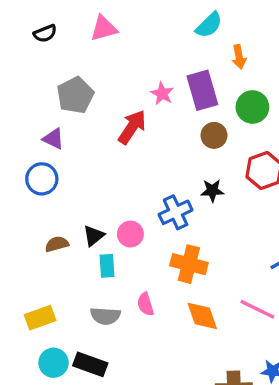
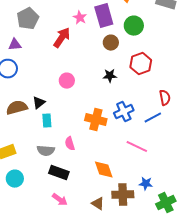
purple triangle: (53, 139) -> (15, 45), turned -32
blue cross: (176, 212) -> (124, 112), moved
pink circle: (130, 234) -> (67, 81), moved
brown semicircle: (57, 244) -> (17, 108), size x1.5
orange diamond: (202, 316) -> (104, 170), moved
black rectangle: (90, 364) -> (59, 173), moved

